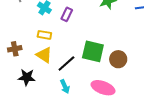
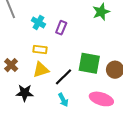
brown cross: (15, 49) -> (11, 65), turned -32
yellow triangle: (44, 55) -> (41, 70), turned -48

